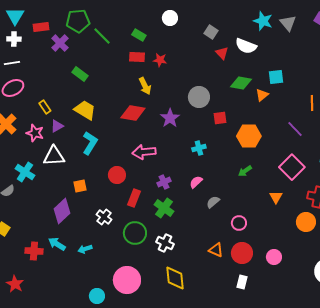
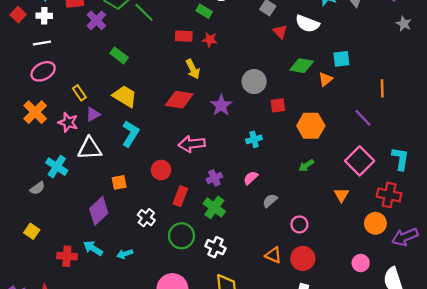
green rectangle: (139, 35) -> (204, 11), moved
pink circle: (274, 257) -> (361, 263), moved

